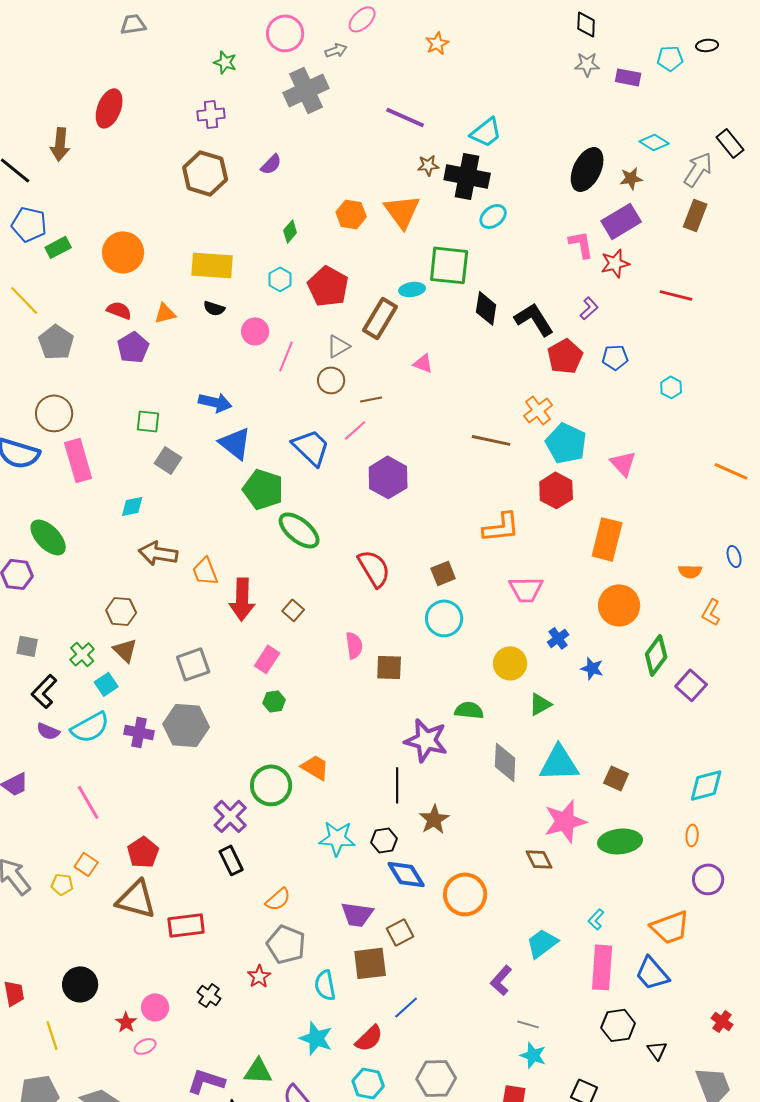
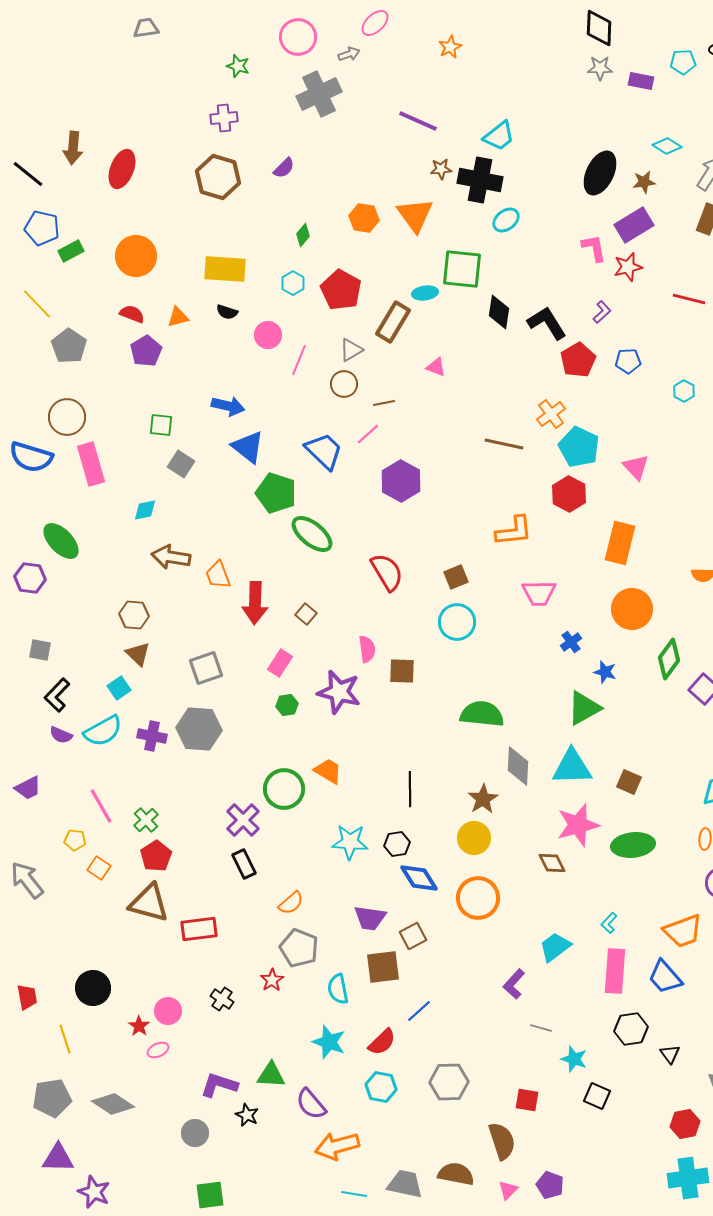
black diamond: (586, 24) -> (599, 28), size x1.4
red ellipse: (109, 108) -> (122, 169), moved
green cross: (82, 654) -> (146, 820), moved
yellow circle: (510, 663) -> (474, 838), moved
green triangle: (540, 704) -> (584, 708), moved, size x1.5
green semicircle: (469, 710) -> (482, 714), size x1.5
purple star: (426, 740) -> (339, 692), moved
brown star: (434, 819) -> (483, 799), moved
yellow pentagon: (62, 884) -> (75, 840), moved
cyan star: (533, 1055) -> (574, 1059), moved

